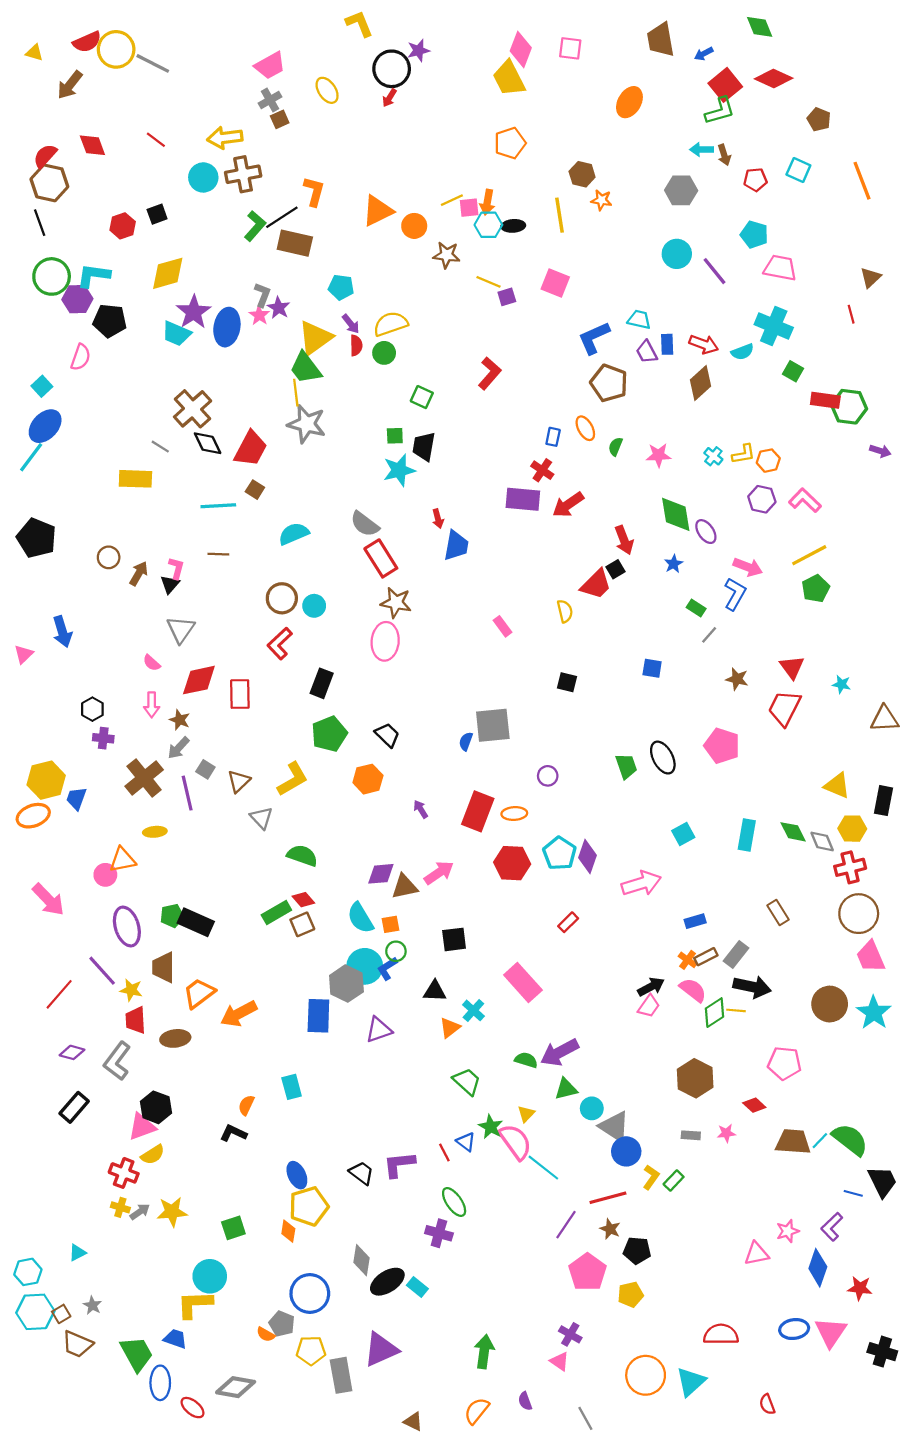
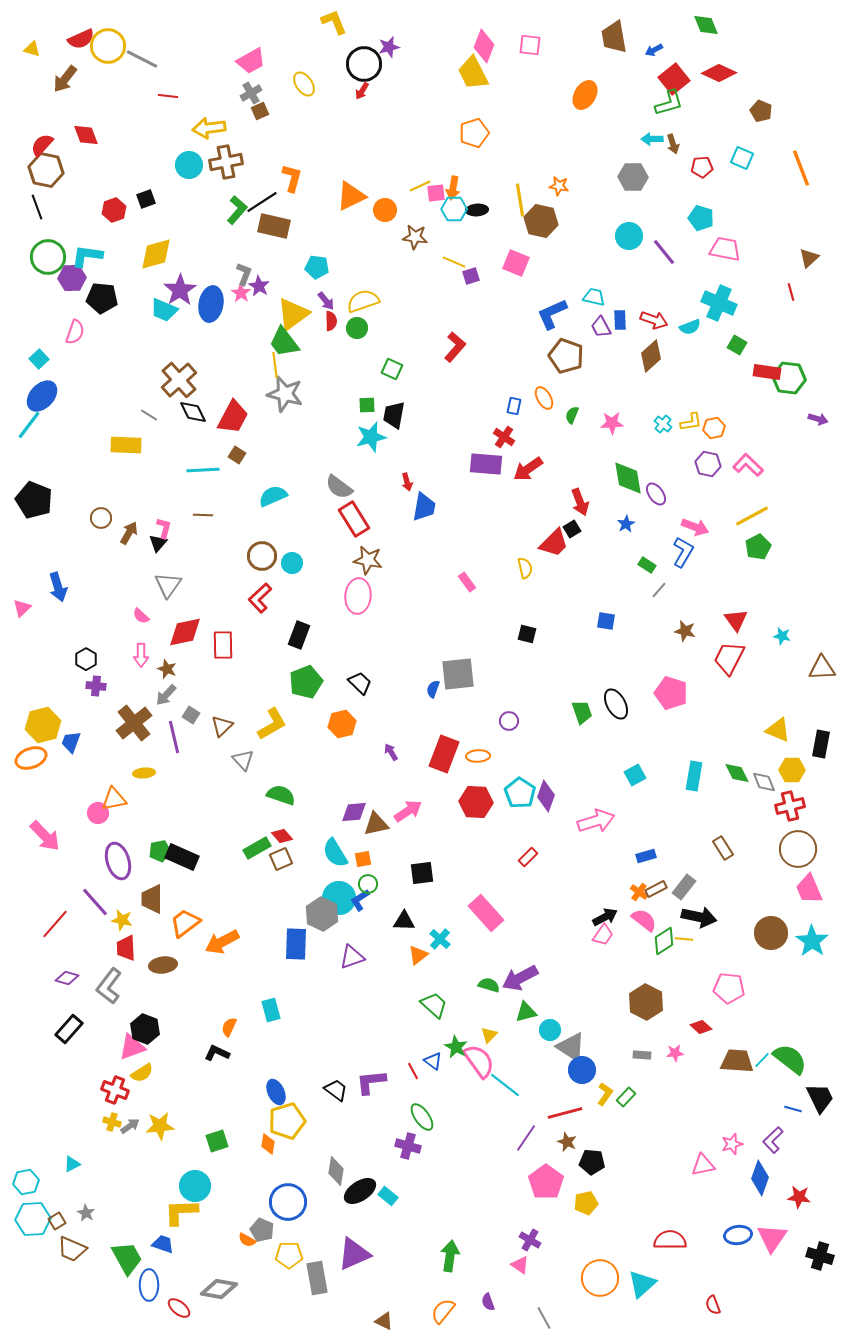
red line: (156, 140) -> (168, 96), moved, turned -30
brown hexagon: (582, 174) -> (541, 221), moved, size x1.4

